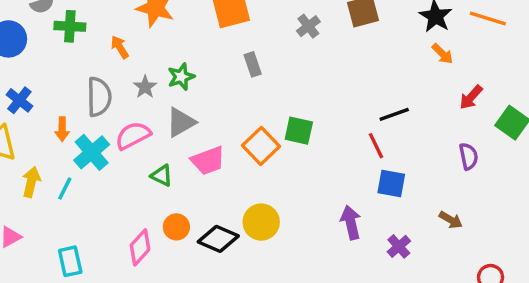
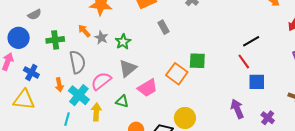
green cross: (70, 26) -> (55, 40), moved
gray star: (145, 87) -> (101, 38), moved
yellow arrow: (31, 182) -> (96, 112), moved

